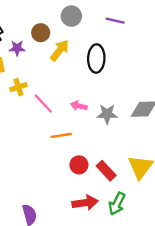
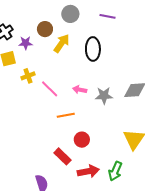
red rectangle: (106, 171) -> (63, 156), moved

